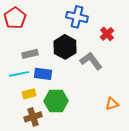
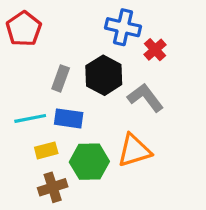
red cross: (107, 34) -> (155, 50), moved
gray rectangle: (30, 54) -> (61, 78), moved, turned -56
orange triangle: (112, 104) -> (134, 150), moved, size x1.6

